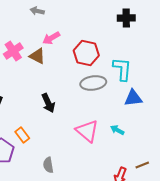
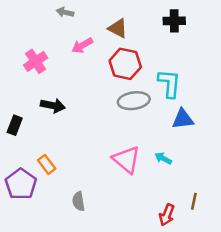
brown triangle: (37, 56) -> (118, 28), moved
black arrow: (48, 103) -> (53, 106), moved, turned -54
brown line: (142, 165) -> (194, 201), turned -56

